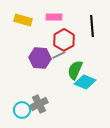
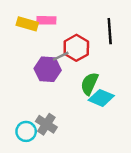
pink rectangle: (54, 17) -> (46, 20), moved
gray line: (59, 55) -> (61, 56), moved
gray cross: (39, 104) -> (46, 124), turned -30

